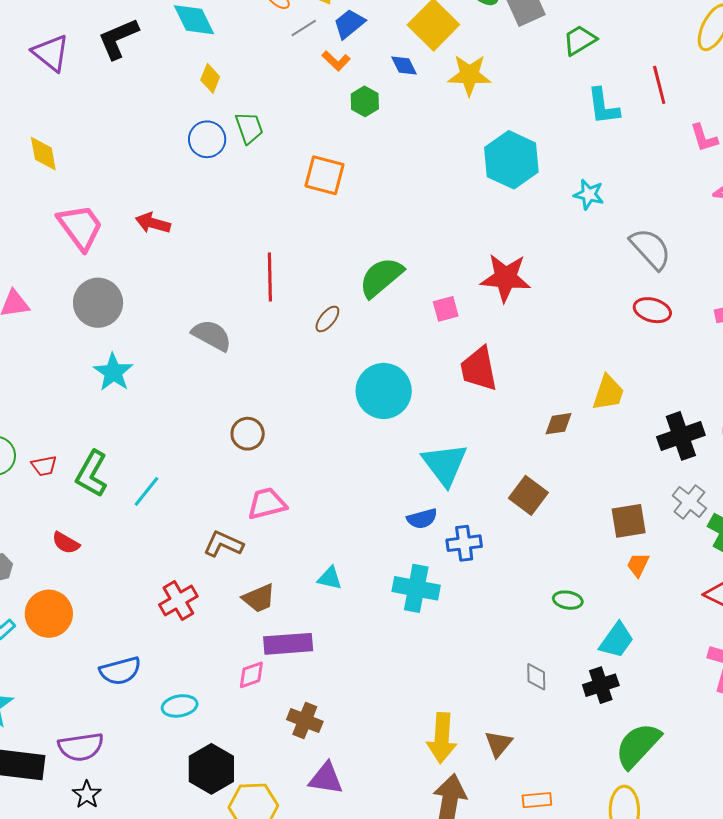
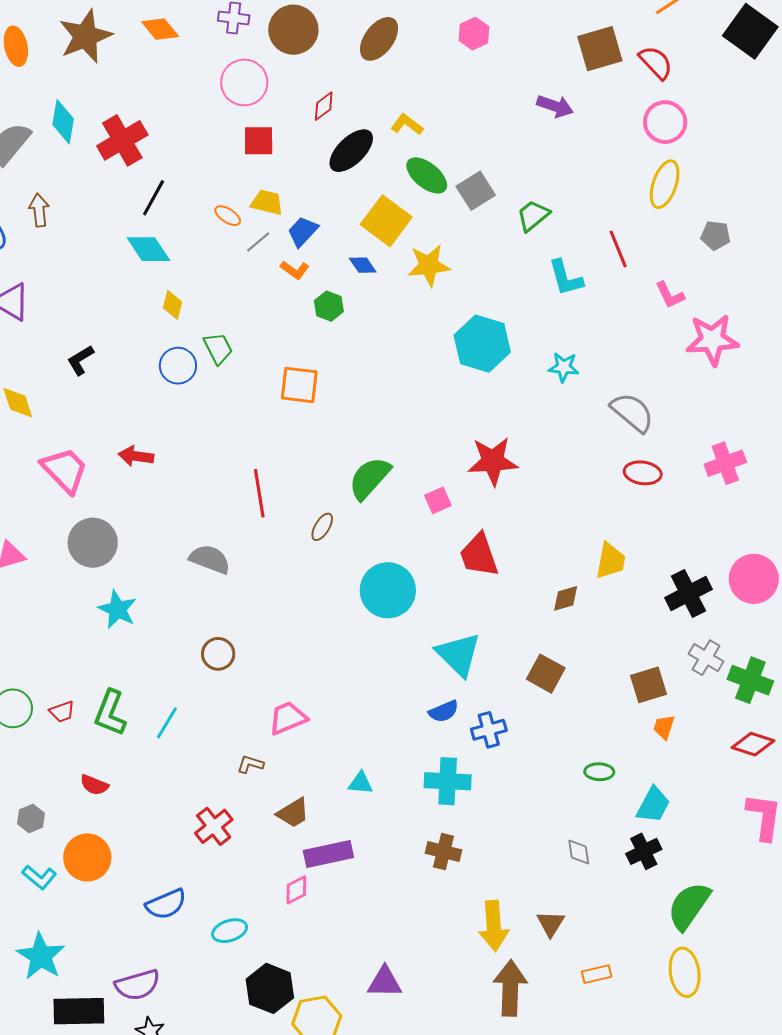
black L-shape: (118, 38) -> (80, 360), moved, size x0.7
brown circle: (248, 434) -> (218, 654), moved
brown L-shape: (223, 544) -> (250, 764), size x0.7
brown cross: (305, 720) -> (444, 852), moved

